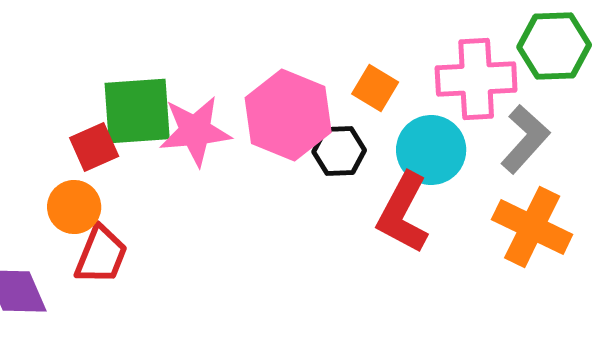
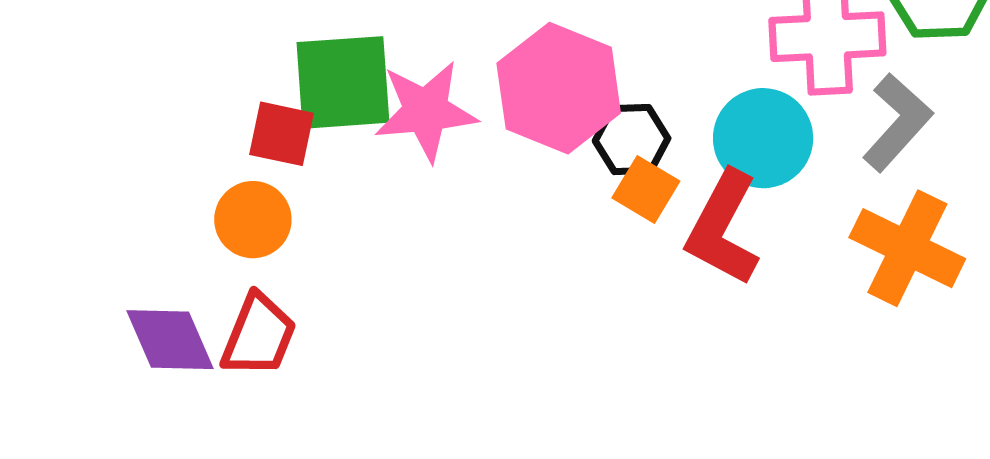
orange square: (375, 88) -> (646, 190), moved
red square: (94, 147) -> (281, 134), turned 36
red trapezoid: (101, 255) -> (259, 335), moved

